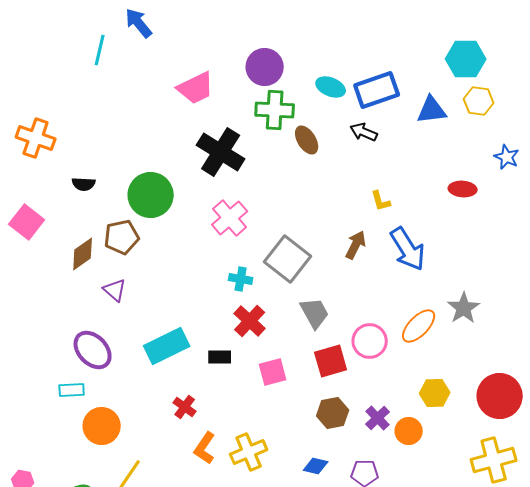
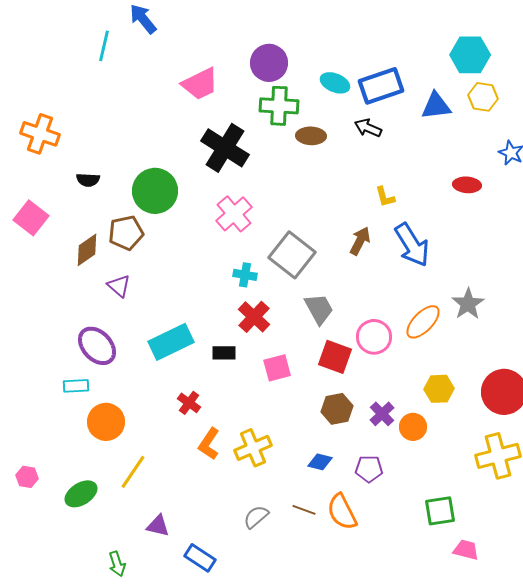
brown ellipse: (307, 140) -> (311, 136), turned -56
red square: (331, 361) -> (335, 357), turned 36

